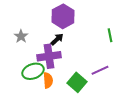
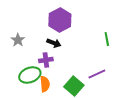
black arrow: (57, 39) -> (54, 43), turned 64
purple cross: (49, 56) -> (46, 60), size x0.6

